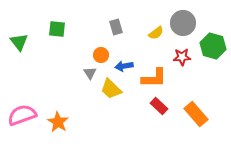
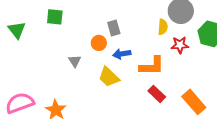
gray rectangle: (116, 27) -> (114, 28), moved
yellow semicircle: (156, 33) -> (163, 27), moved, turned -49
gray triangle: (90, 73) -> (75, 61), moved

